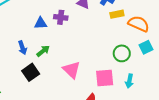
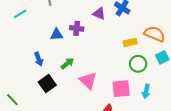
yellow rectangle: (117, 14) -> (130, 42), moved
green arrow: (43, 51) -> (67, 63), moved

